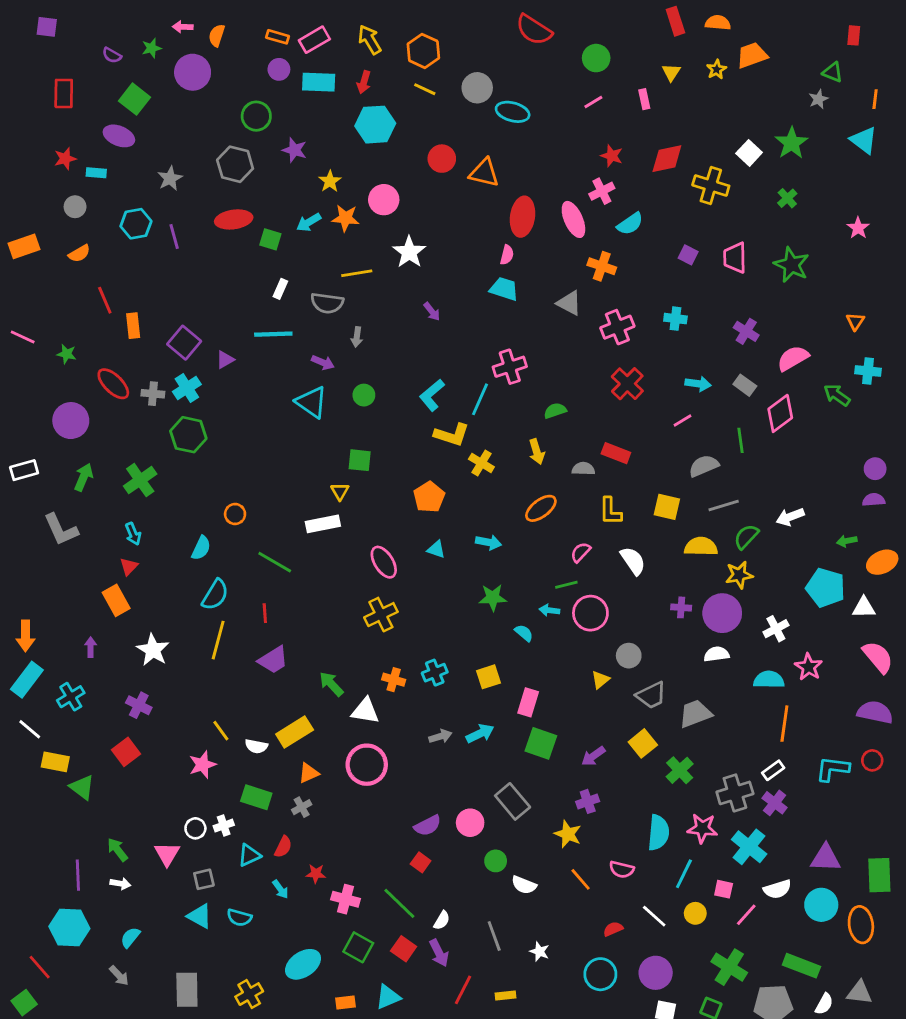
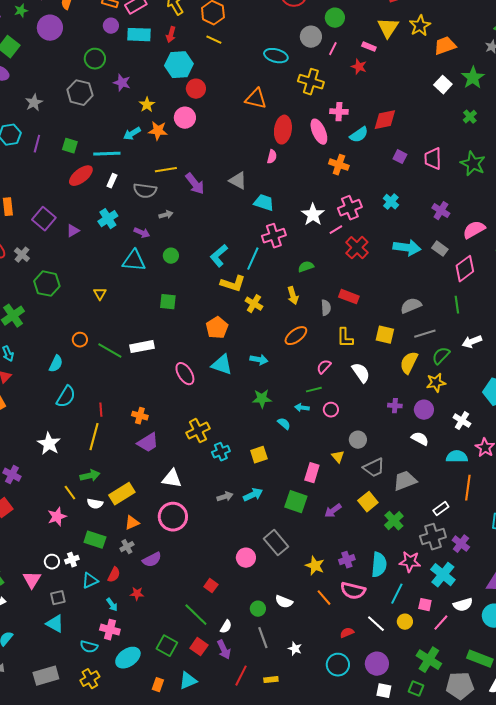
orange trapezoid: (752, 55) -> (445, 46), moved
yellow star: (716, 69) -> (420, 26), size x1.5
yellow triangle: (671, 72) -> (388, 28), size x1.6
gray circle: (477, 88) -> (311, 37), moved
pink rectangle: (644, 99) -> (369, 47), turned -56
pink line: (593, 102) -> (333, 49), turned -32
red star: (612, 156) -> (359, 67), moved
red circle: (442, 159) -> (196, 89), moved
red diamond: (667, 159) -> (385, 120), moved
yellow cross: (711, 185) -> (311, 82), moved
pink cross: (602, 191) -> (339, 112), turned 30
red ellipse: (234, 219) -> (81, 176), moved, turned -30
purple line: (174, 236) -> (37, 144), turned 30
green square: (270, 239) -> (70, 146), moved
white star: (409, 252) -> (313, 215), moved
cyan trapezoid: (504, 289) -> (264, 203), moved
gray triangle: (569, 303) -> (238, 181), moved
purple arrow: (432, 312) -> (195, 184), moved, size x1.6
cyan cross: (675, 319) -> (391, 202), turned 35
cyan line: (273, 334) -> (107, 154), moved
gray arrow: (357, 337) -> (166, 215), turned -112
cyan arrow: (698, 384) -> (407, 248), size x1.5
cyan cross: (187, 388) -> (108, 219), moved
gray cross: (153, 394) -> (22, 255), turned 35
cyan triangle: (312, 402) -> (134, 261), turned -30
pink line: (683, 421) -> (336, 230), moved
green line: (741, 440) -> (457, 305), moved
gray semicircle: (583, 469) -> (326, 308), turned 84
yellow triangle: (340, 491) -> (100, 294), moved
yellow semicircle: (701, 547) -> (409, 363), turned -65
cyan triangle: (436, 549) -> (222, 365), size x1.6
green line: (275, 562) -> (110, 351), moved
pink circle: (590, 613) -> (331, 410), size x0.6
purple circle: (722, 613) -> (424, 410), size x0.7
yellow cross: (381, 615) -> (198, 431), moved
white cross: (776, 629) -> (462, 421), turned -30
yellow line: (218, 640) -> (94, 437), moved
white star: (153, 650) -> (49, 444), moved
white semicircle: (716, 654) -> (420, 439), turned 36
purple trapezoid: (273, 660) -> (148, 443), moved
orange cross: (394, 680) -> (140, 416), moved
yellow triangle: (600, 680) -> (338, 457), turned -32
green arrow: (331, 684) -> (90, 476), moved, turned 120
pink rectangle: (528, 702) -> (312, 473), moved
white rectangle: (773, 770) -> (441, 509), moved
purple cross: (588, 801) -> (347, 560), moved
purple semicircle: (428, 826) -> (152, 560), moved
green circle: (496, 861) -> (258, 609), moved
pink semicircle: (622, 869) -> (353, 591), size x1.4
pink cross: (345, 899) -> (110, 630), moved
cyan semicircle: (239, 918) -> (89, 647), moved
gray rectangle: (187, 990) -> (46, 676), turned 75
orange rectangle: (345, 1003) -> (158, 685), turned -64

